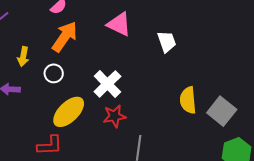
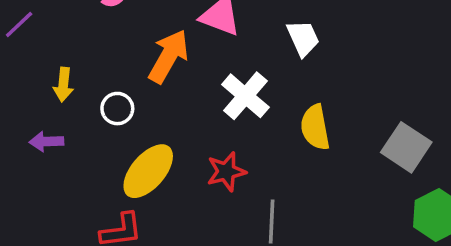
orange arrow: (65, 37) -> (168, 56), moved
white cross: (107, 84) -> (245, 96), moved
yellow semicircle: (188, 100) -> (315, 127), moved

